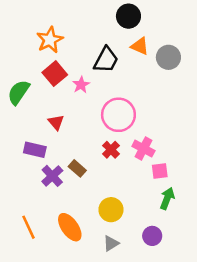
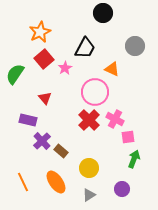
orange triangle: (140, 46) -> (112, 69), moved
red cross: (111, 150) -> (89, 120), size x1.5
brown rectangle: (77, 168) -> (61, 151), moved

